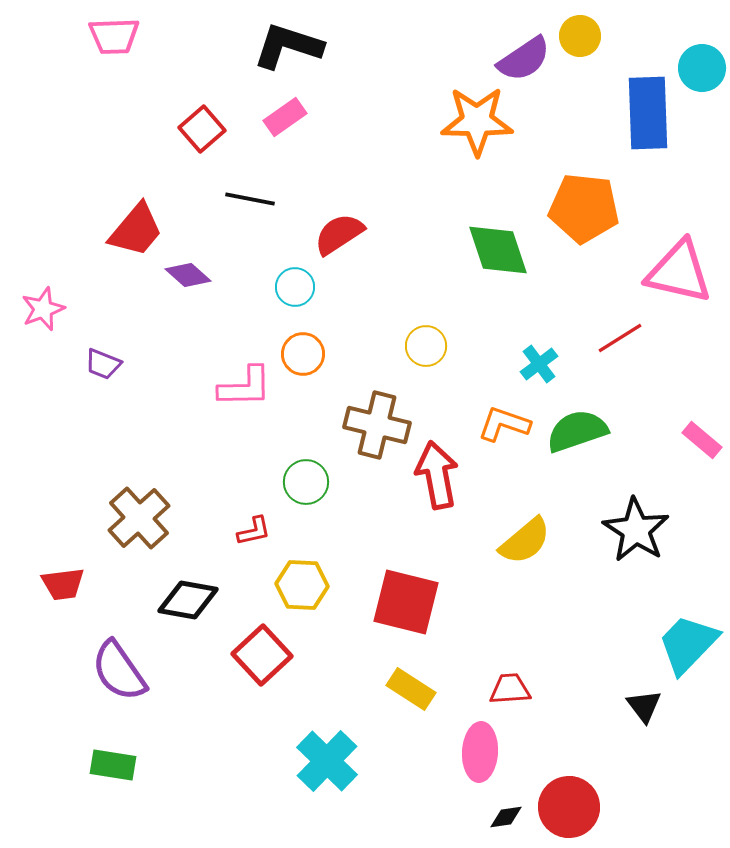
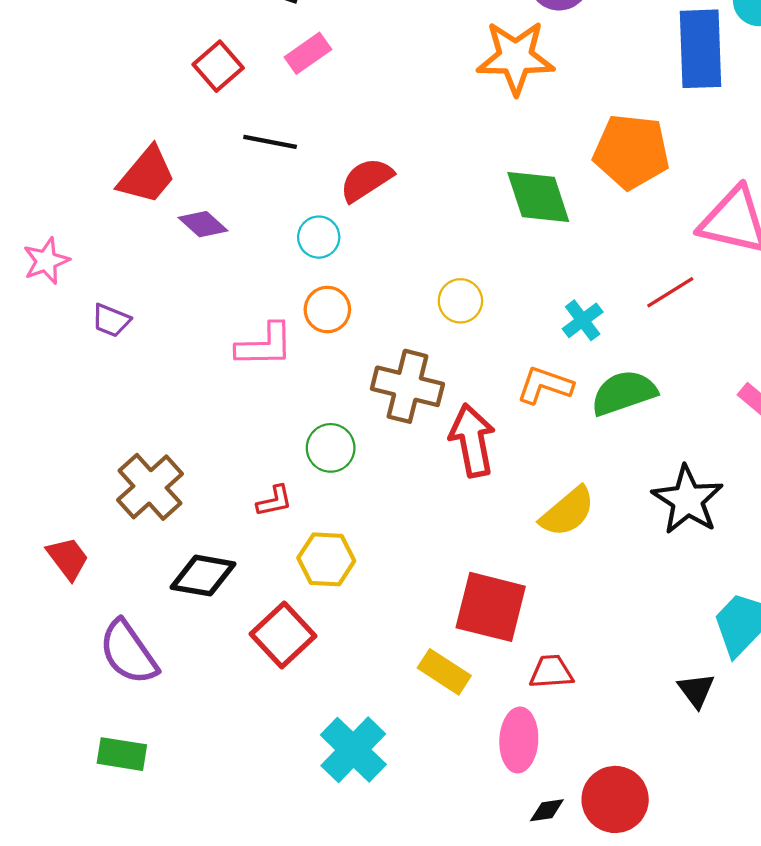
red trapezoid: (63, 584) -> (68, 558), turned -120
red square: (406, 602) -> (491, 607), moved

